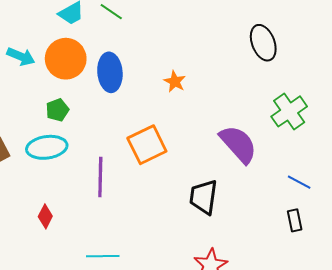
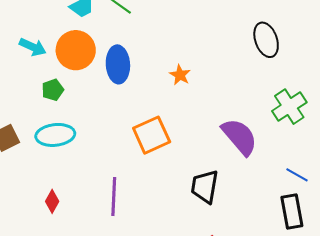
green pentagon: (57, 110) -> (53, 90), moved
purple line: (100, 177) -> (114, 197), moved
black rectangle: (295, 220) -> (292, 211), size x1.6

